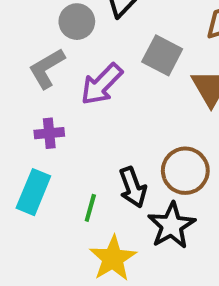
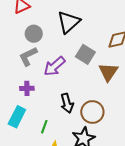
gray circle: (77, 22) -> (34, 34), moved
black arrow: (133, 187) -> (67, 103), moved

